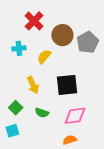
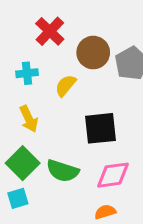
yellow arrow: (33, 85) -> (29, 119), moved
green square: (16, 108) -> (23, 163), size x1.5
green semicircle: (42, 113) -> (63, 171), size x1.5

